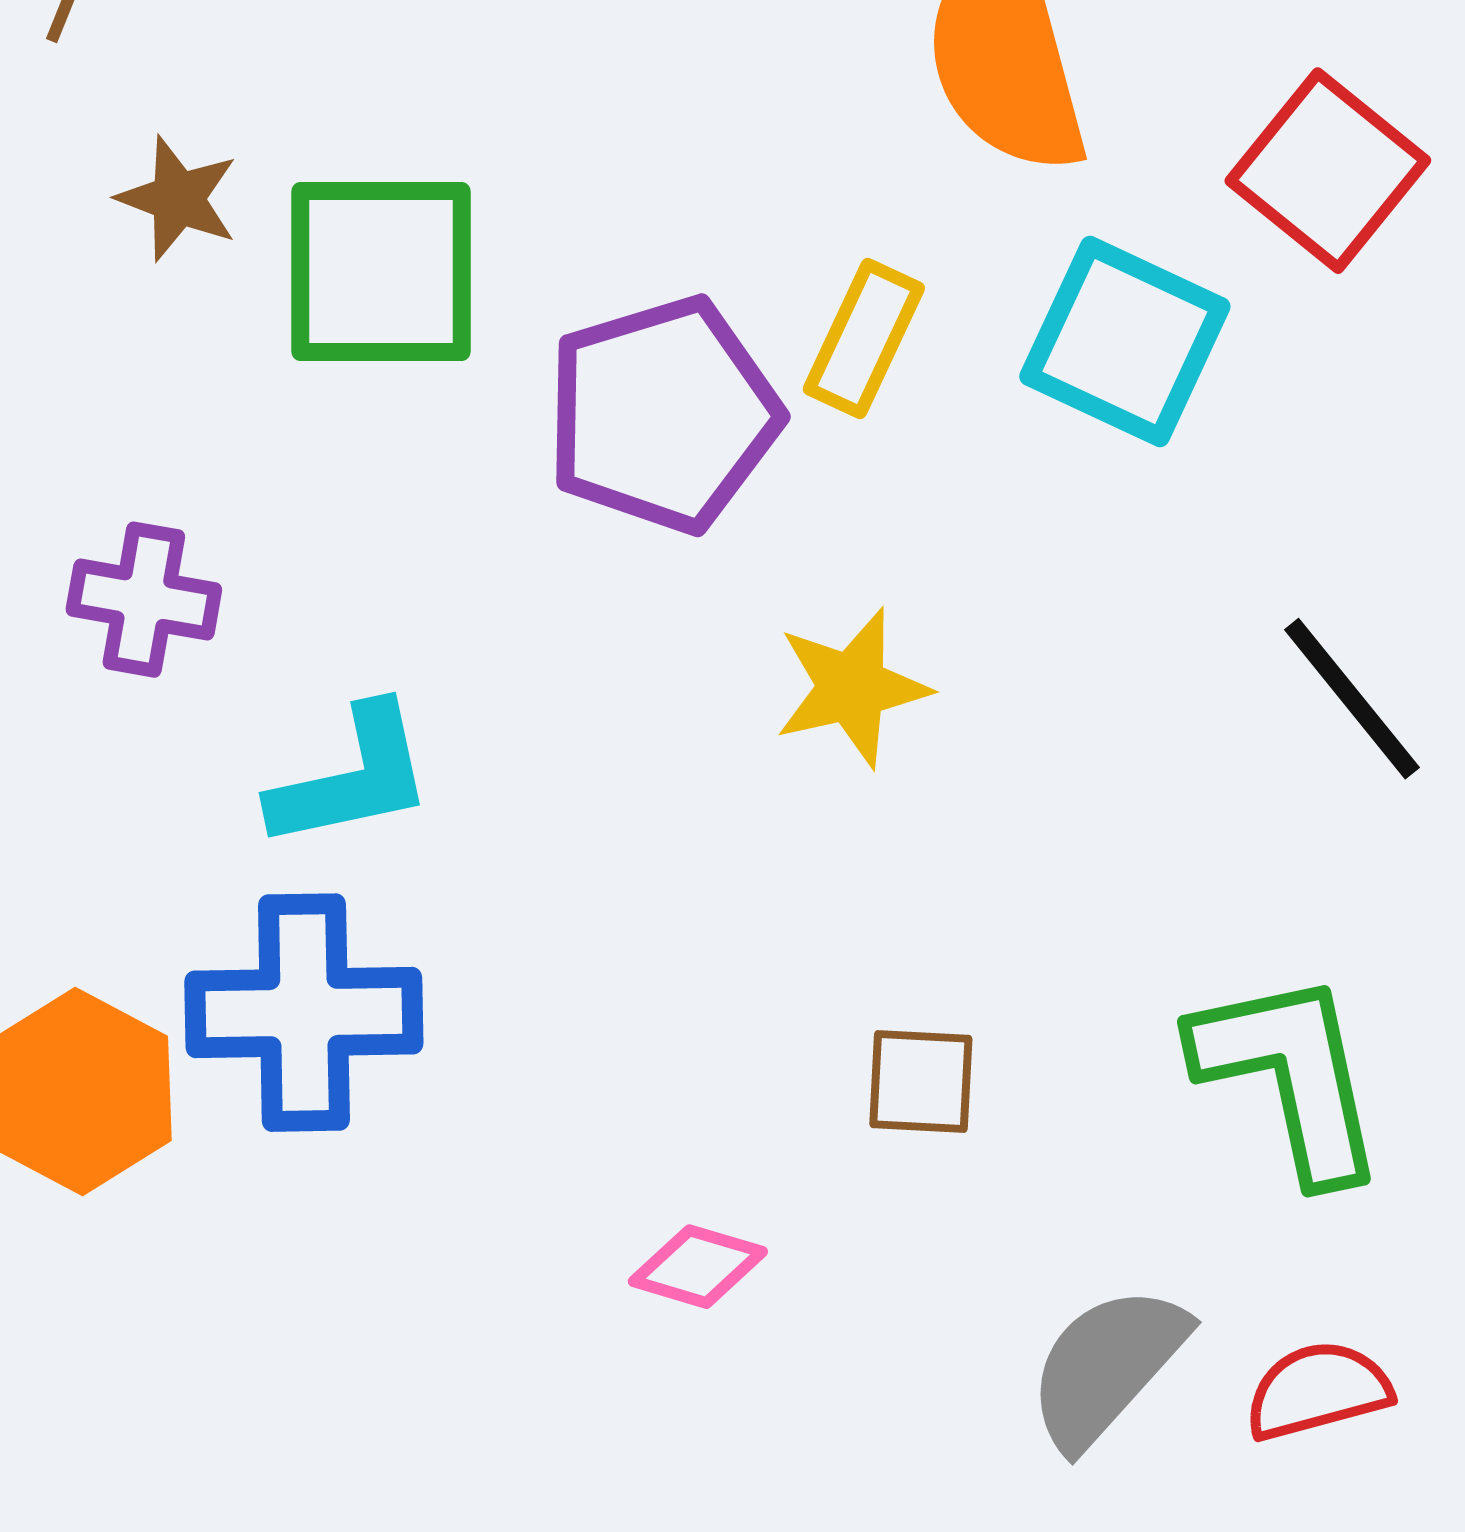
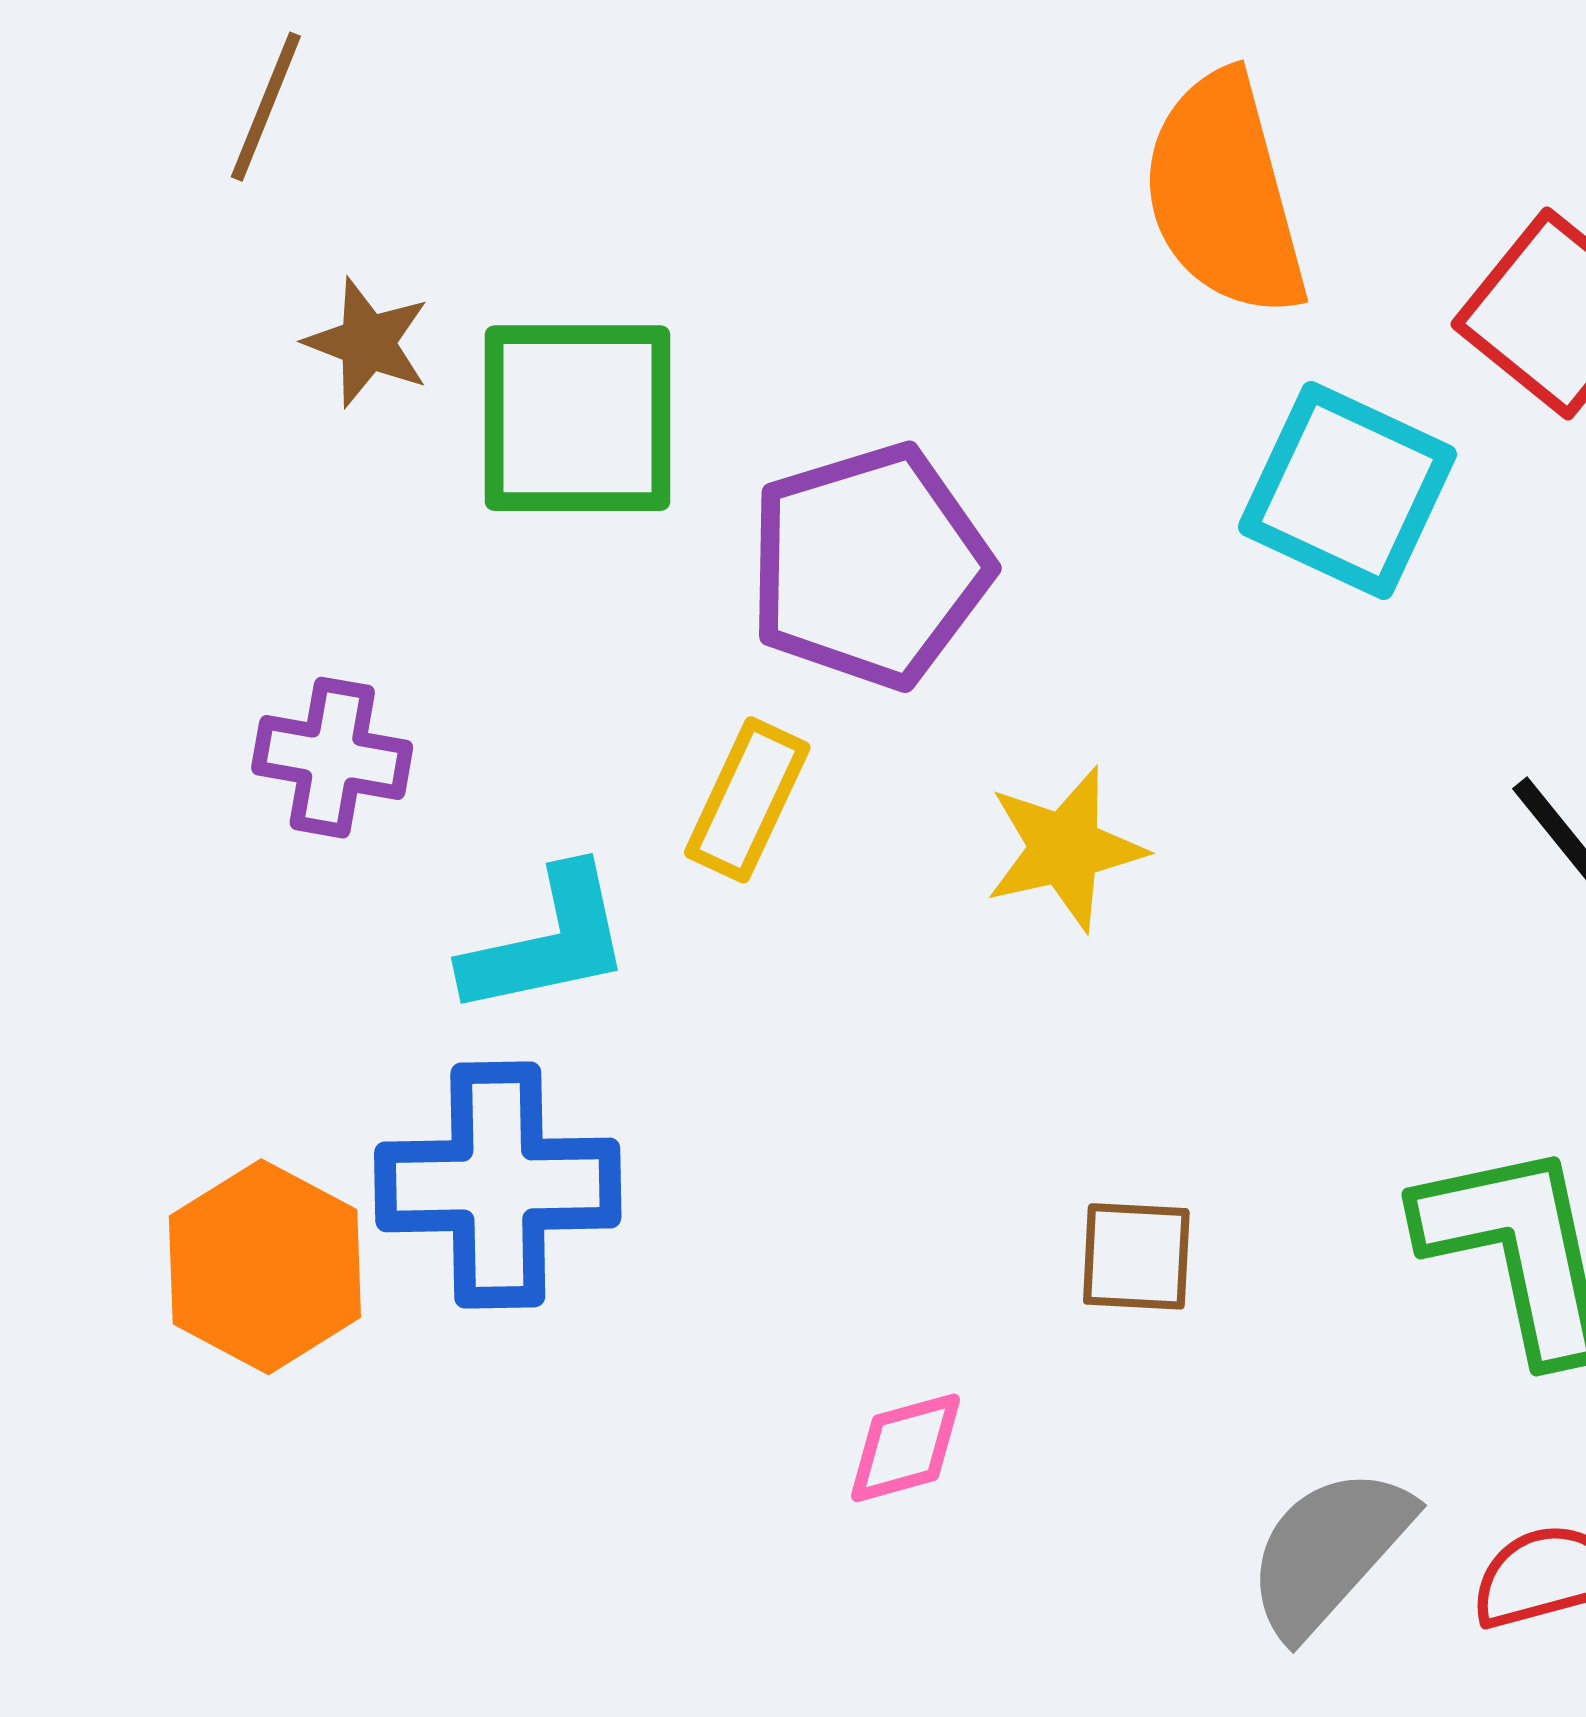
yellow rectangle: (864, 339) -> (747, 800), moved
pink diamond: (698, 1267) -> (906, 1448), turned -32

